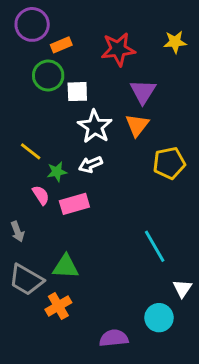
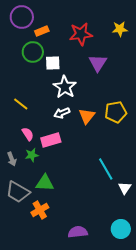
orange triangle: (137, 125) -> (87, 116), moved
green star: (57, 172) -> (32, 155), moved
white triangle: (182, 288) -> (125, 188), moved
cyan circle: (159, 318) -> (121, 229), moved

